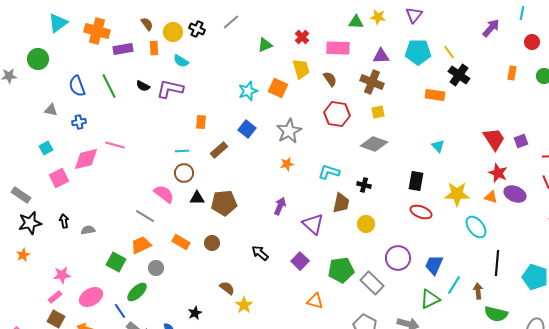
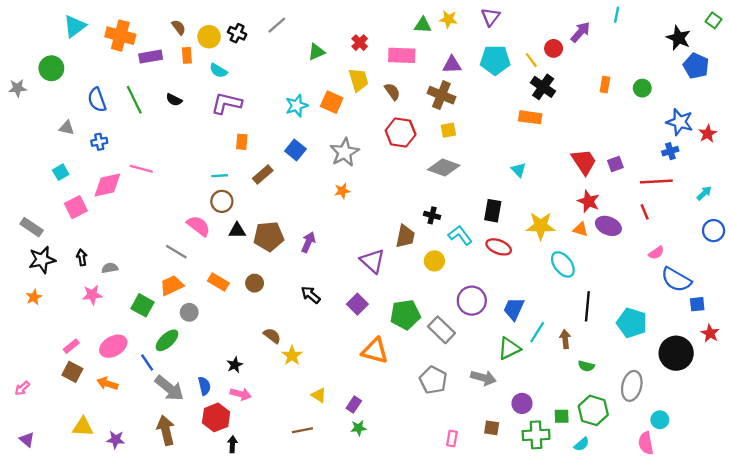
red circle: (532, 42) -> (554, 48), moved
purple L-shape: (170, 89) -> (227, 103), moved
orange rectangle: (435, 95) -> (530, 117), moved
cyan L-shape: (329, 172) -> (460, 235), moved, turned 35
purple arrow: (280, 206) -> (308, 242), moved
pink star: (62, 275) -> (92, 295), moved
orange triangle: (315, 301) -> (375, 351), size x1.4
green semicircle: (496, 314) -> (586, 366), size x0.6

